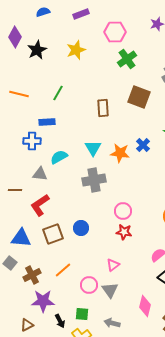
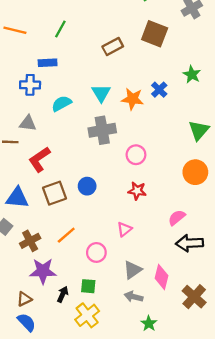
brown rectangle: (103, 108) -> (113, 46), turned 66
gray triangle: (40, 174) -> (28, 123), moved
pink circle: (123, 211) -> (136, 155), moved
gray triangle: (110, 290) -> (132, 270), moved, turned 30
black arrow: (60, 321) -> (63, 294), turned -128
gray arrow: (112, 323) -> (134, 297), moved

